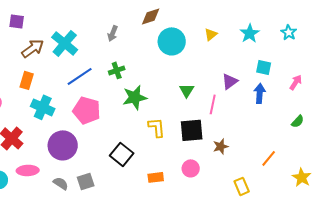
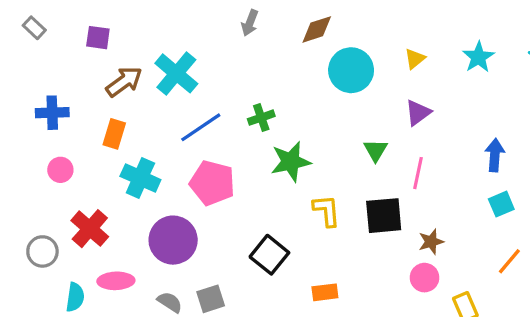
gray arrow: (113, 33) -> (250, 23), moved
cyan square: (264, 67) -> (501, 204), moved, turned -35
purple triangle: (230, 81) -> (418, 113), moved
pink circle: (191, 168) -> (425, 278), moved

